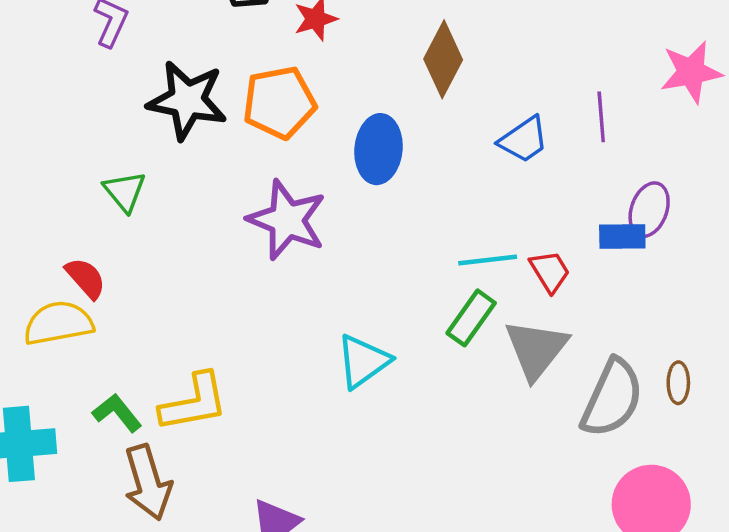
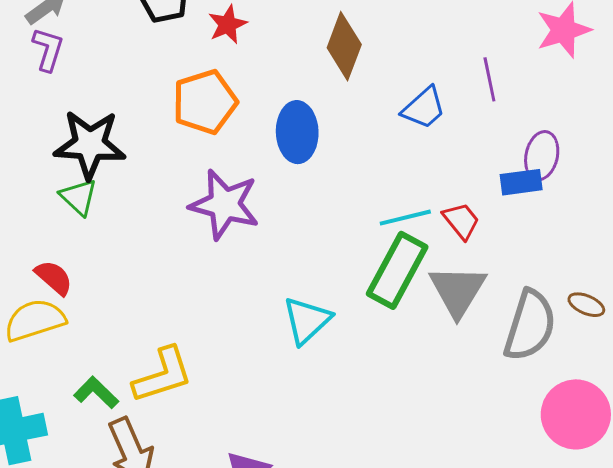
black star: (187, 100) -> (90, 144), moved
green rectangle: (471, 318) -> (397, 270), size x1.5
brown ellipse: (678, 383) -> (586, 305), turned -60

